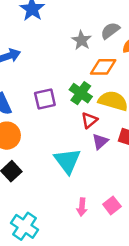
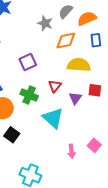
green cross: (81, 93) -> (29, 95), moved
purple square: (45, 99) -> (28, 62), moved
red triangle: (89, 120) -> (55, 86), moved

